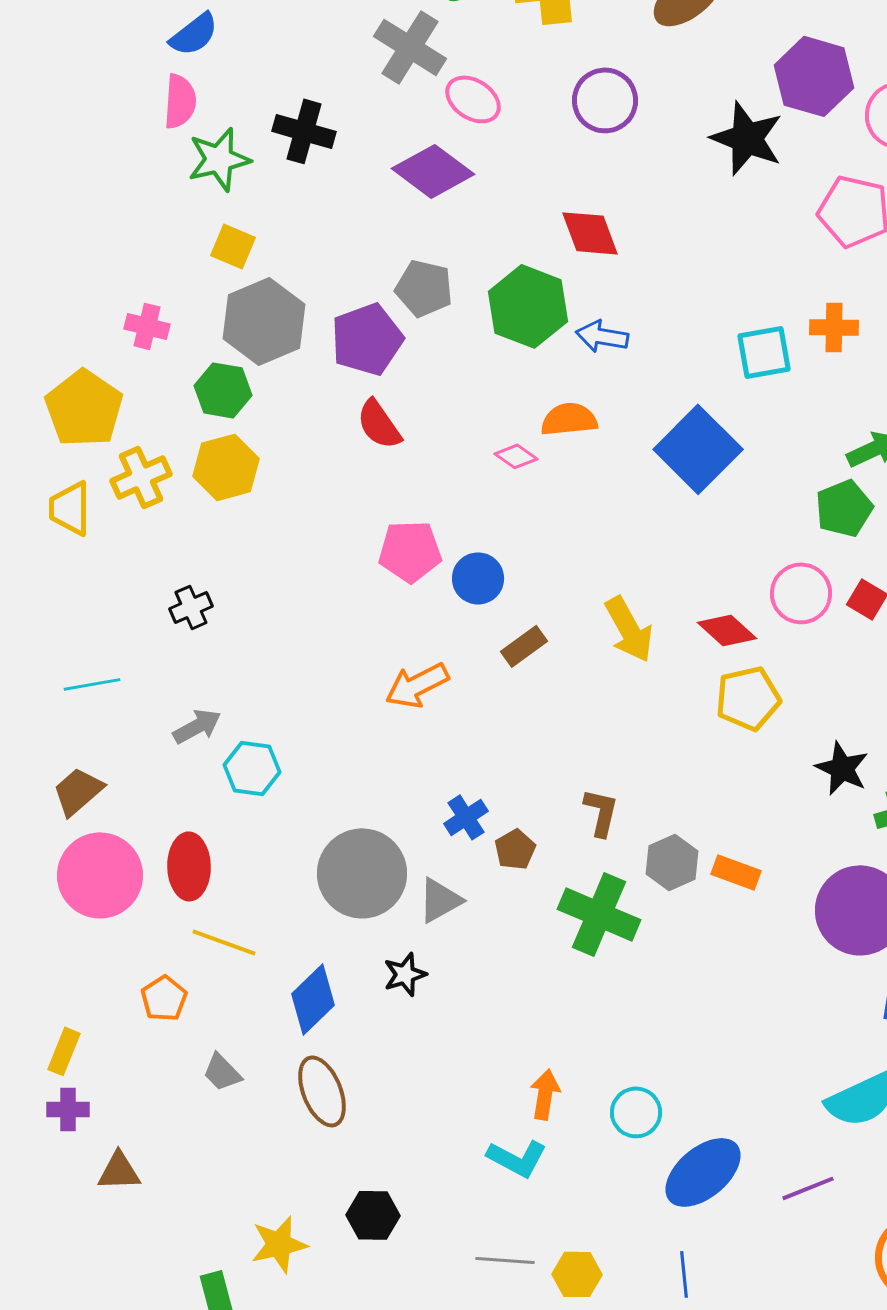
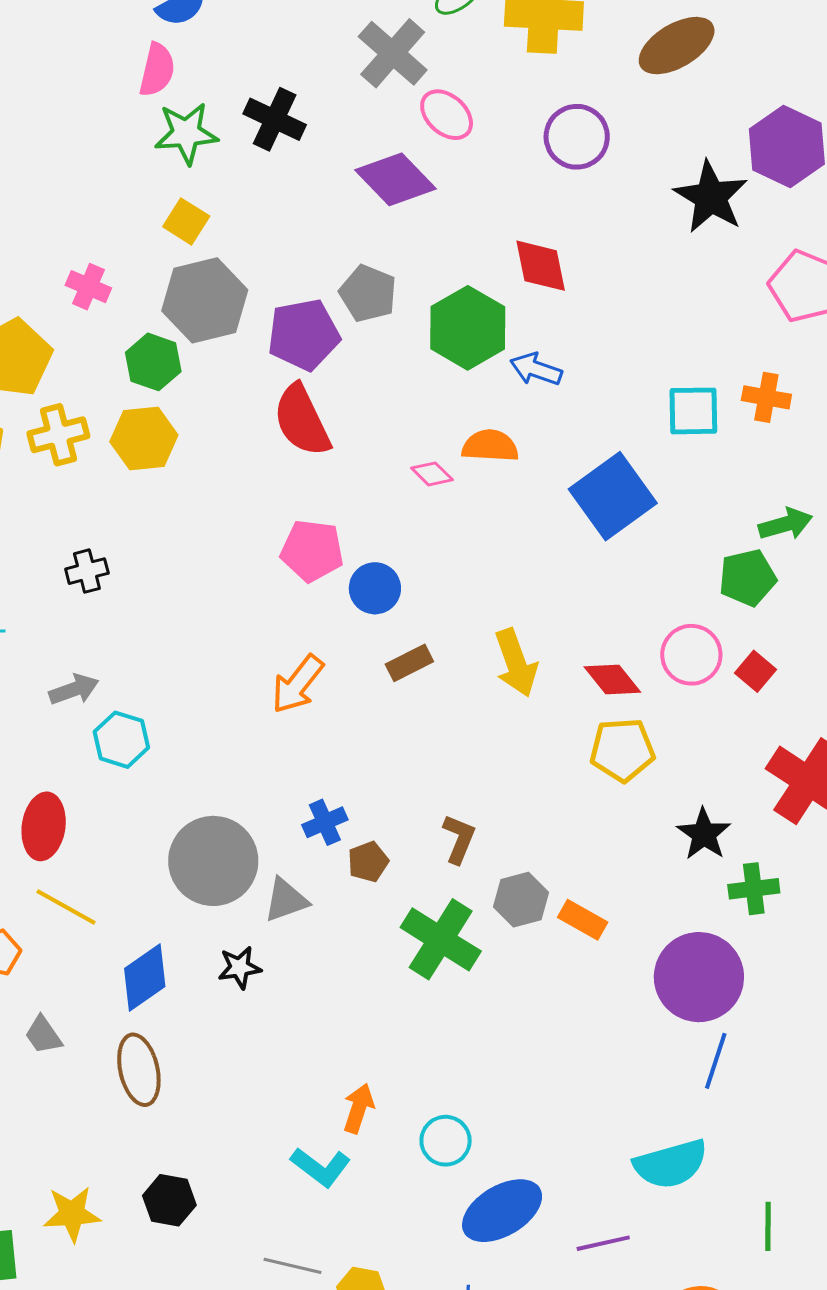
red semicircle: (379, 424) -> (302, 420), size x1.4
orange arrow: (417, 685) -> (298, 684), turned -34

